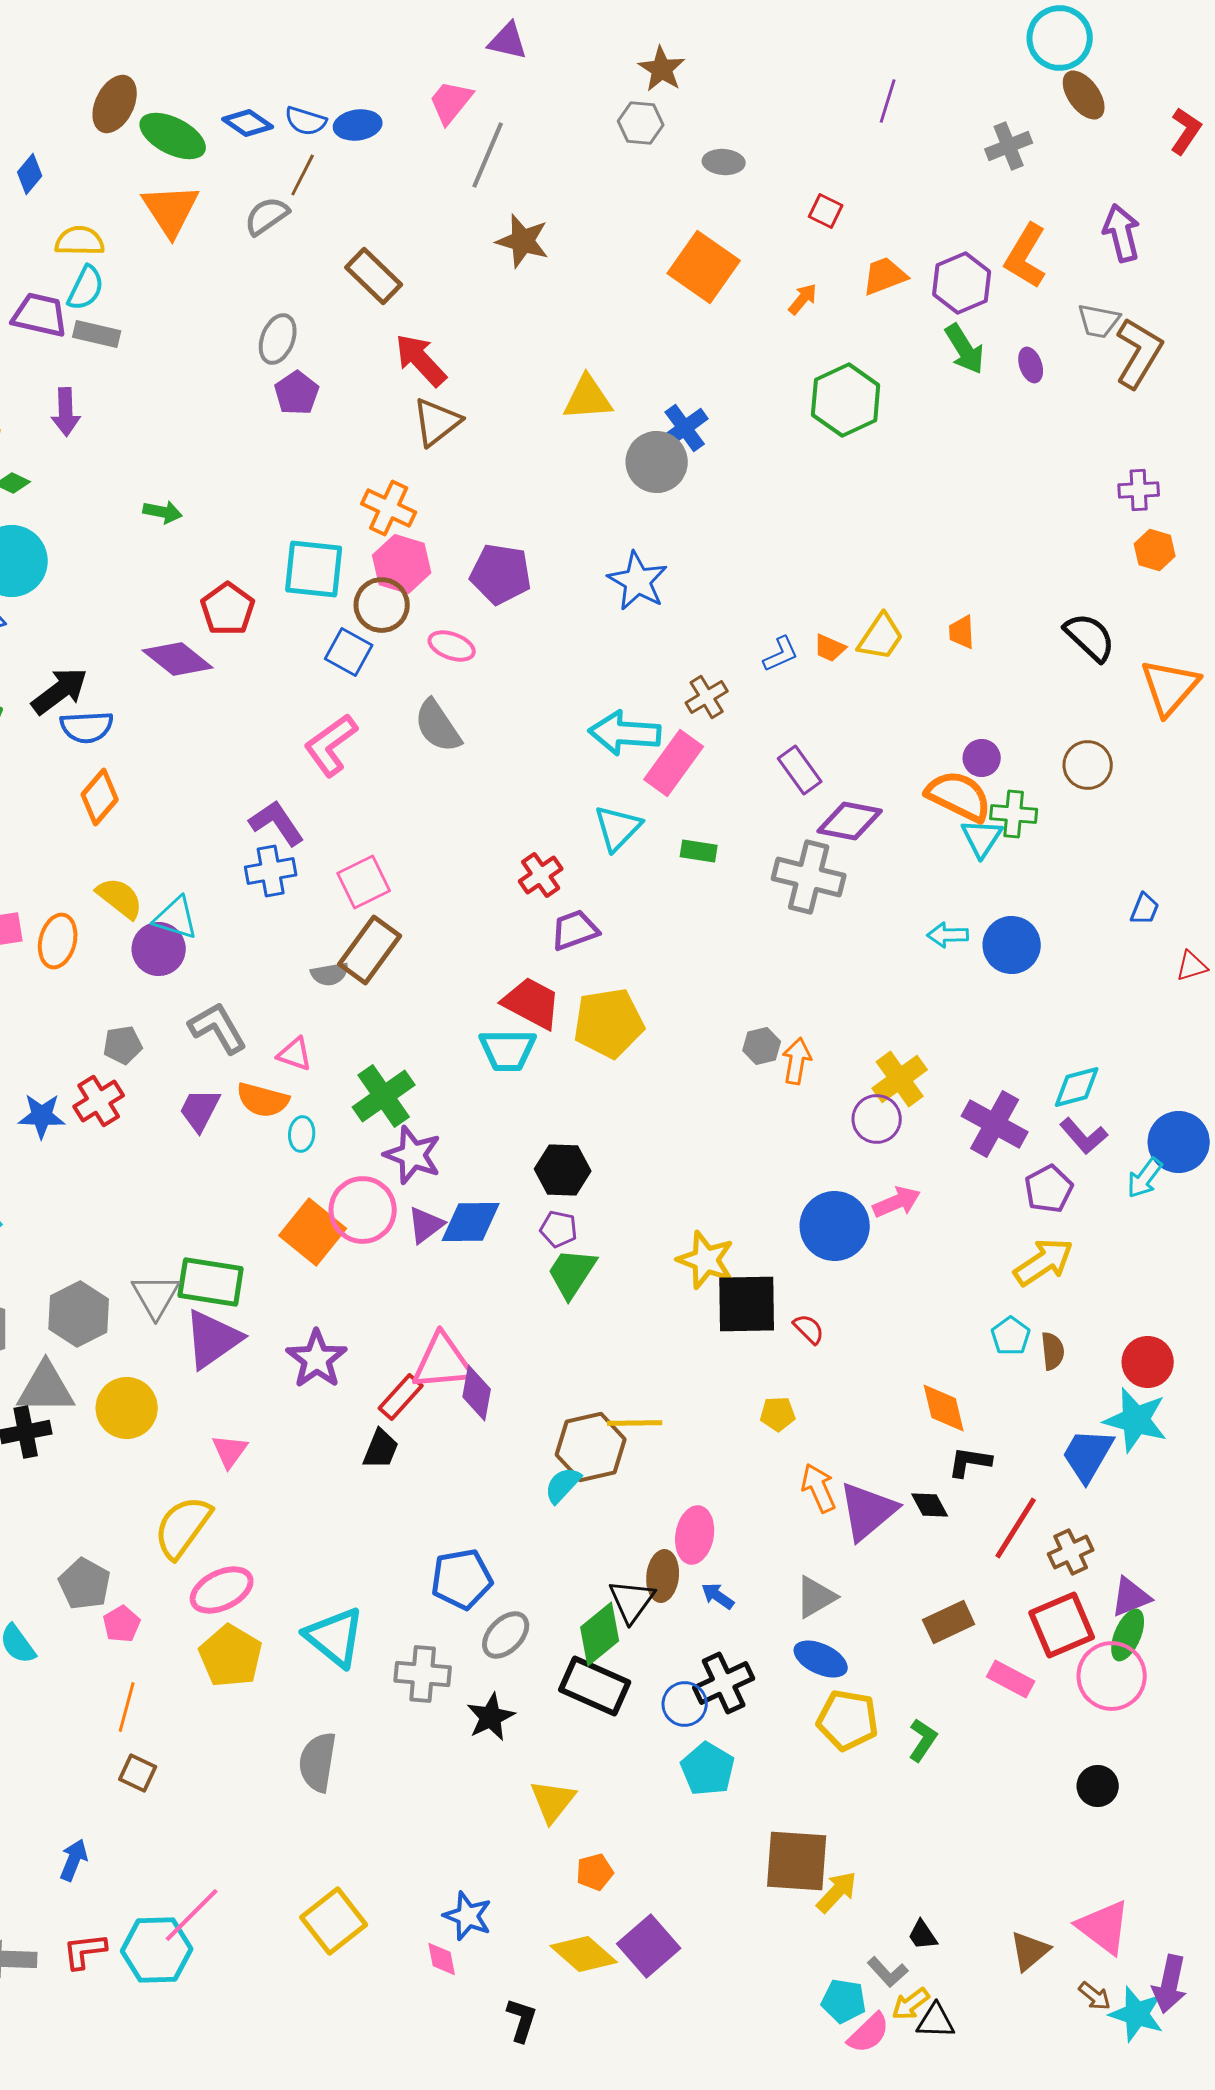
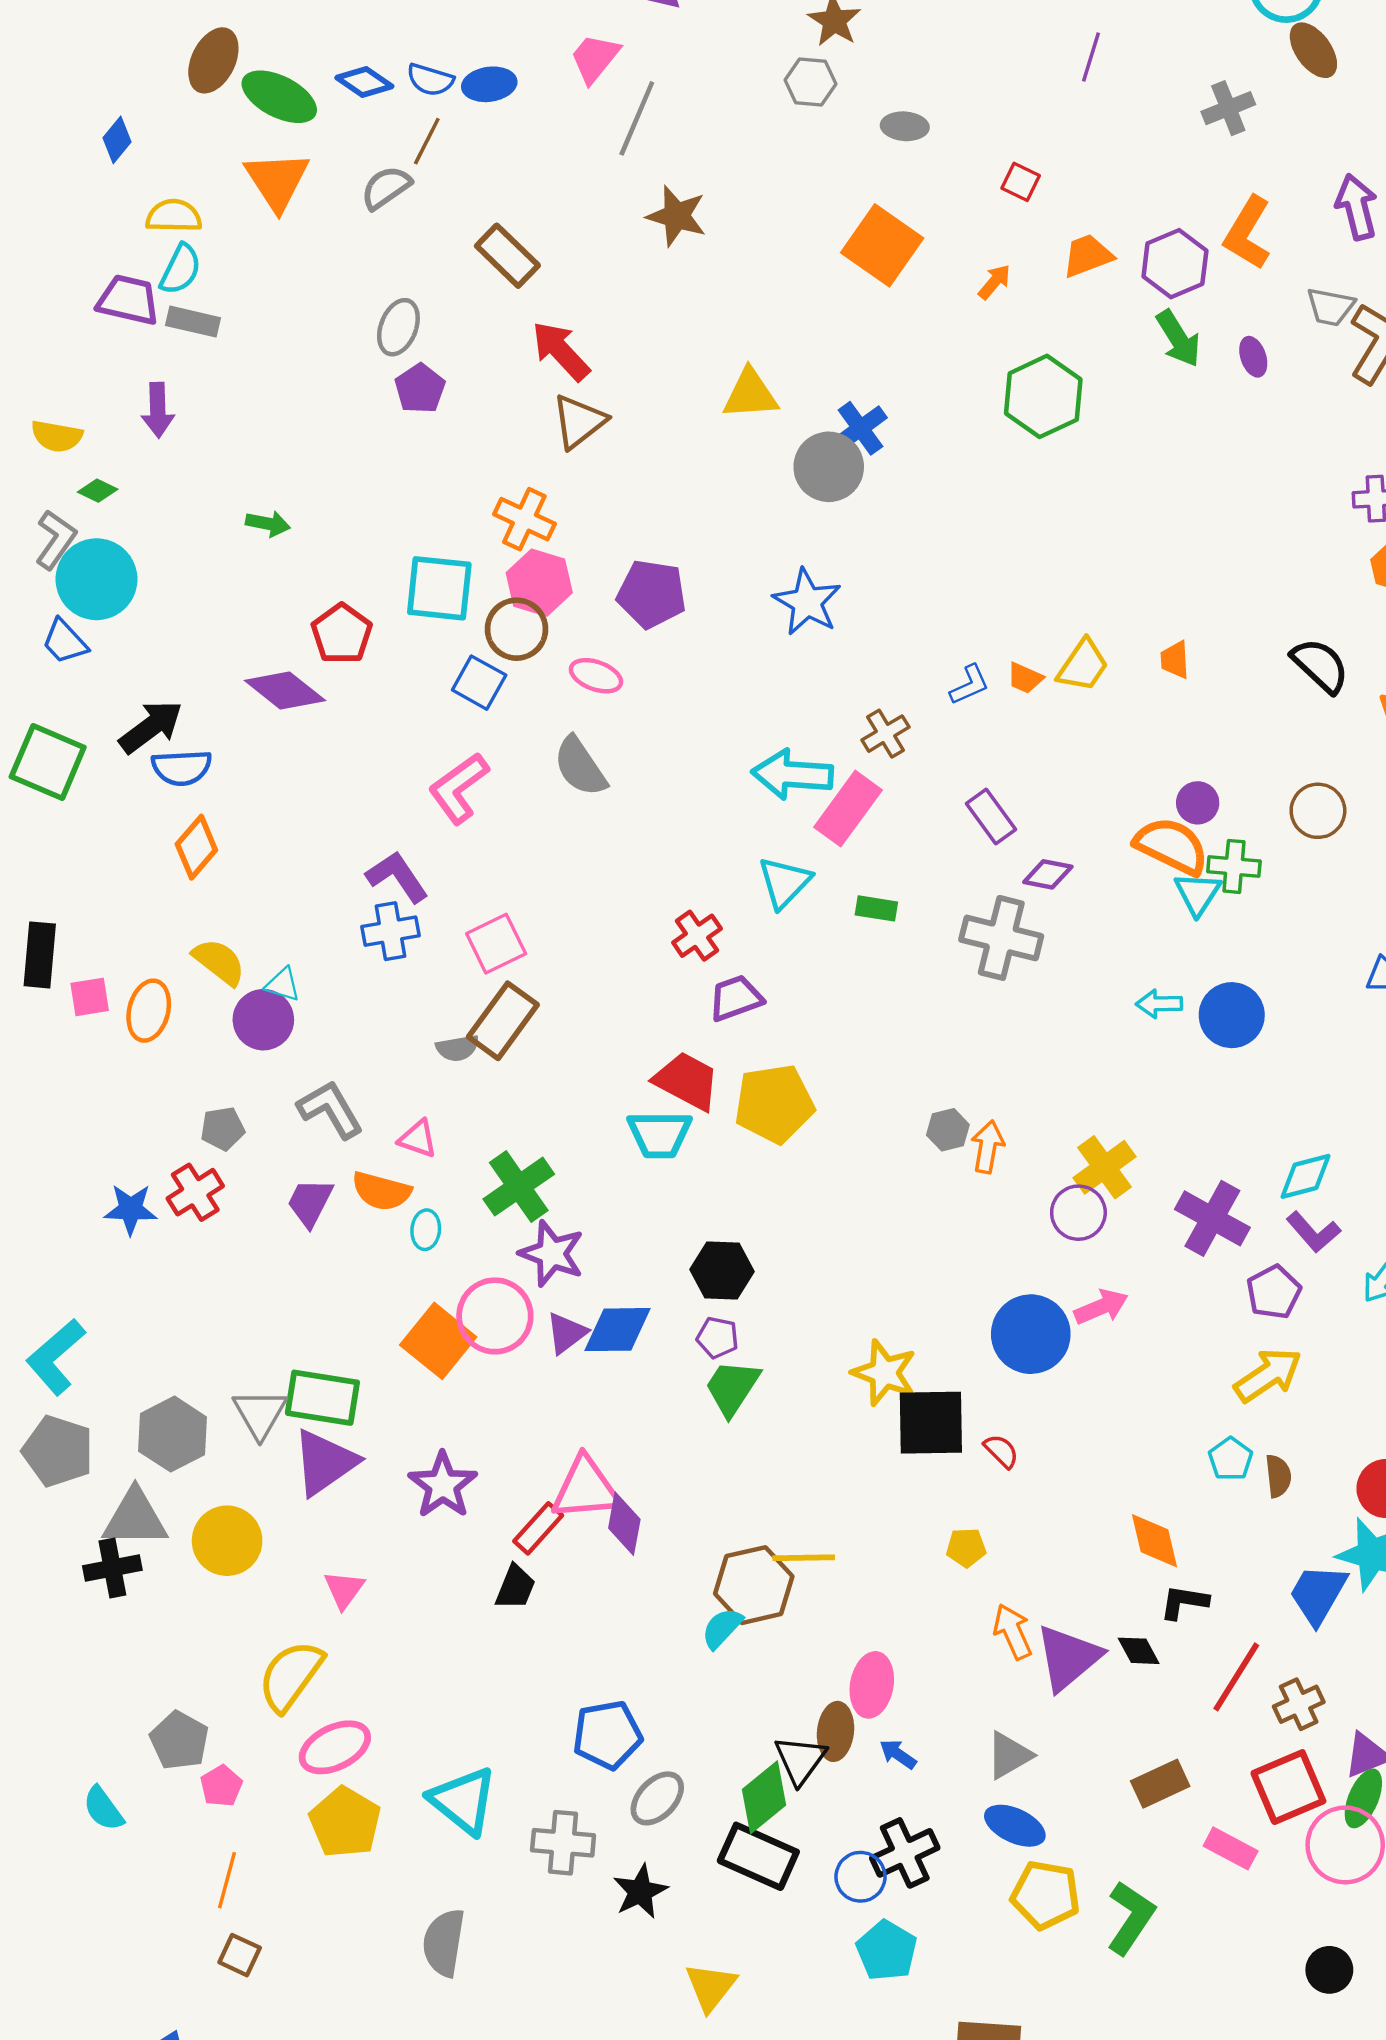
purple diamond: (850, 821) -> (1048, 874), size x0.7
cyan triangle: (176, 918) -> (283, 984), size x0.7
green L-shape: (923, 1740) -> (1131, 1918), size x1.5

